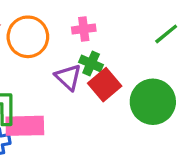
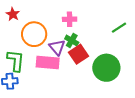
orange circle: (28, 37) -> (34, 34), moved
pink rectangle: (25, 126) -> (48, 62), moved

